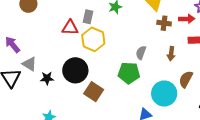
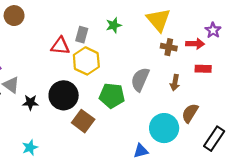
gray semicircle: (141, 53) -> (140, 79), size x1.5
green pentagon: (129, 73) -> (112, 96), moved

